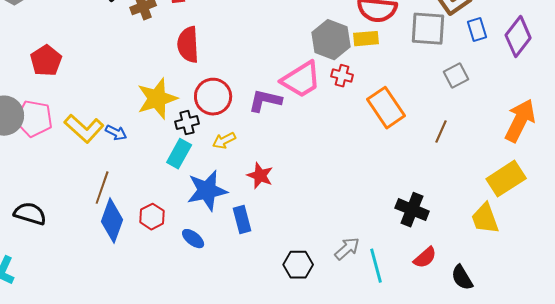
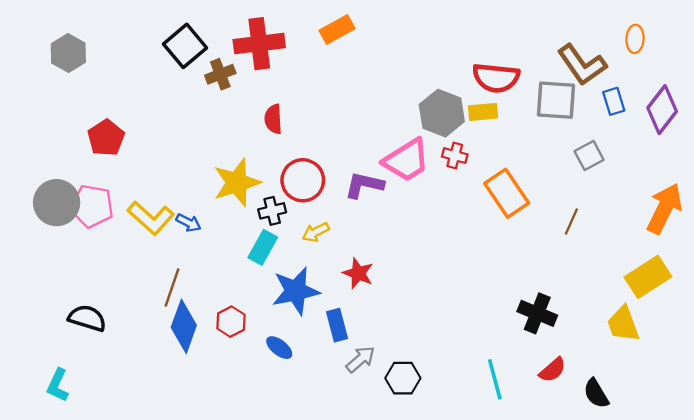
red semicircle: (188, 45) -> (273, 119), size x0.7
gray arrow: (347, 249) -> (361, 359), moved

